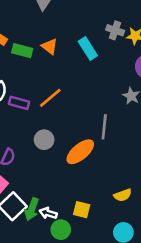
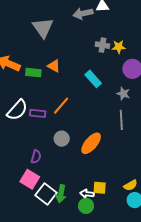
cyan rectangle: (88, 49) -> (93, 79), moved
gray line: (104, 127) -> (121, 120), moved
yellow semicircle: (123, 195) -> (131, 185), moved
white arrow: (48, 213) -> (87, 194), moved

